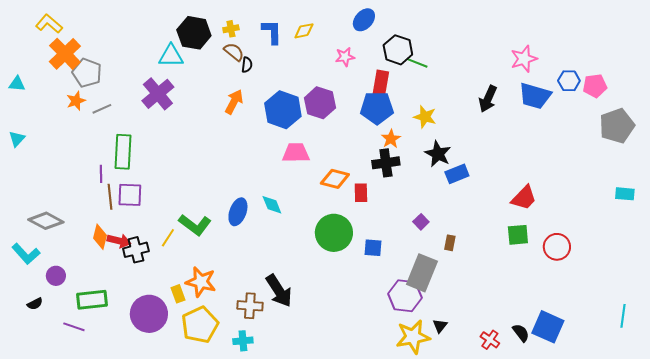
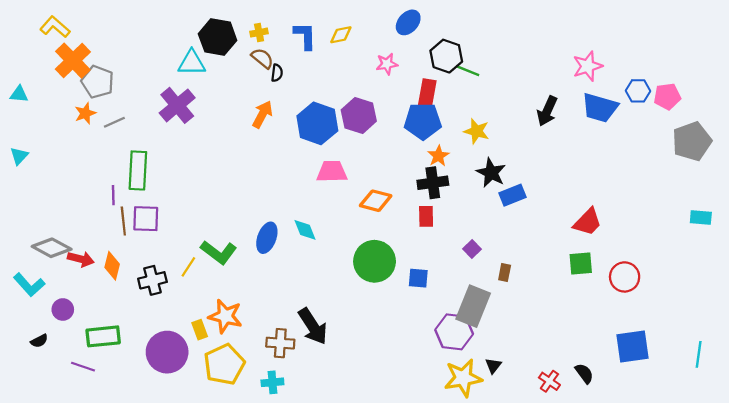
red rectangle: (361, 193) -> (426, 216), moved
red arrow: (119, 241) -> (81, 259), moved
blue square: (548, 327) -> (632, 346), moved, turned -32

